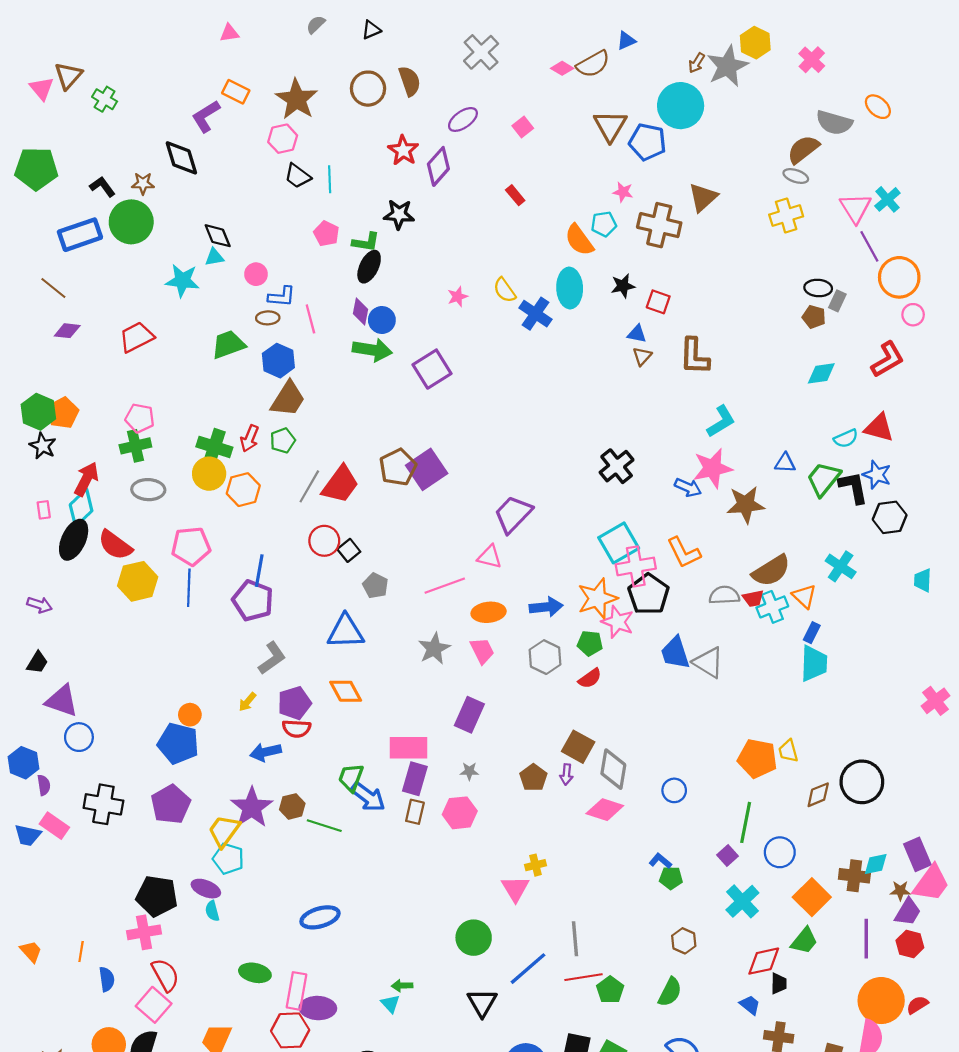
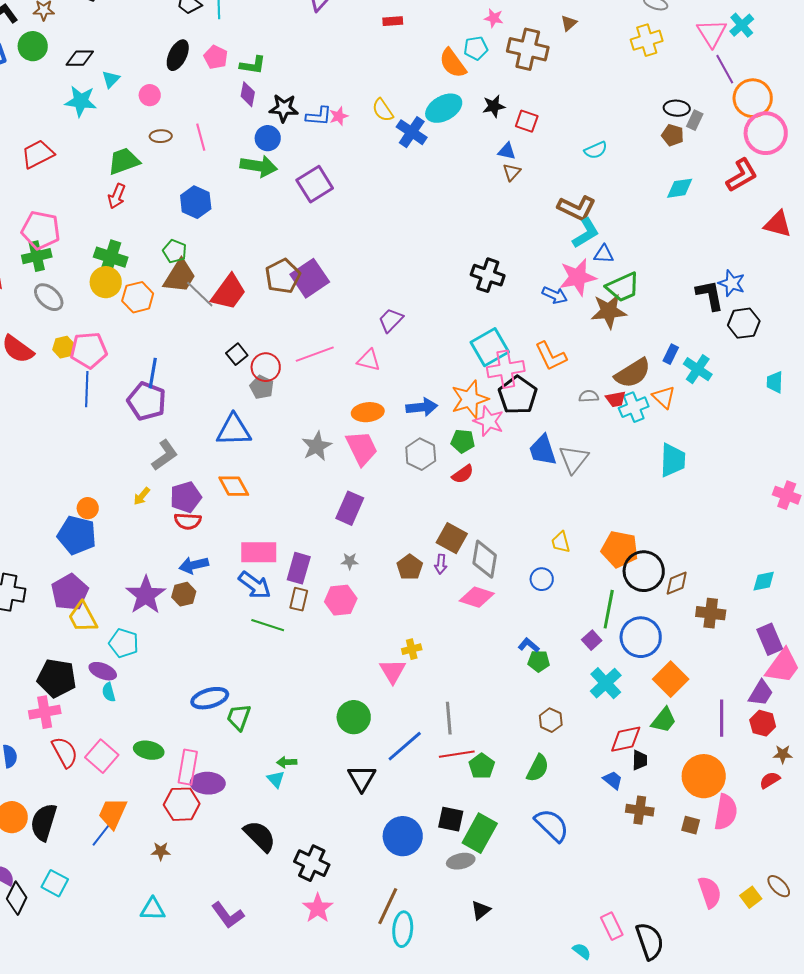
red rectangle: (515, 195) -> (393, 21), turned -54
brown triangle: (703, 197) -> (569, 23), size x0.6
black star: (399, 214) -> (284, 108), moved
green circle: (131, 222) -> (33, 46), size x0.7
black diamond: (218, 236) -> (80, 58), moved, turned -68
cyan triangle: (214, 257) -> (111, 79), turned -36
black ellipse: (369, 267) -> (178, 55), moved
cyan ellipse: (570, 288) -> (444, 108), turned 63
blue L-shape: (282, 297) -> (319, 116), moved
purple diamond: (361, 311) -> (248, 94), moved
pink circle: (913, 315) -> (766, 133), size x2.0
brown L-shape: (694, 356) -> (577, 208), moved, turned -66
blue hexagon: (278, 361) -> (196, 202), moved
brown trapezoid: (288, 399) -> (180, 276), moved
pink pentagon: (140, 418) -> (41, 230), size x1.4
red triangle: (879, 428) -> (778, 224), moved
red arrow: (250, 438) -> (117, 196), moved
cyan semicircle: (846, 438) -> (596, 150), moved
green pentagon: (283, 441) -> (175, 251), turned -30
blue triangle: (785, 463) -> (604, 254), moved
black cross: (617, 466) -> (488, 275), turned -32
green trapezoid: (823, 479) -> (623, 287), moved, turned -153
gray line: (309, 486) -> (200, 294), turned -76
gray ellipse: (148, 490) -> (49, 297), turned 40
purple trapezoid: (513, 514) -> (391, 320), size x0.7
red circle: (324, 541) -> (266, 367), moved
yellow hexagon: (138, 581) -> (64, 347), moved, size x0.6
pink line: (445, 586) -> (315, 354), moved
gray semicircle: (724, 595) -> (589, 396), size x0.7
blue rectangle: (812, 633) -> (671, 354), moved
pink trapezoid: (482, 651) -> (362, 448), size x1.4
gray triangle: (708, 662) -> (574, 459), turned 36
pink cross: (935, 701) -> (787, 495), turned -32
pink rectangle: (409, 748) -> (259, 552), moved
yellow trapezoid: (788, 751) -> (561, 542), moved
blue arrow: (266, 752) -> (194, 565), moved
green trapezoid: (351, 778) -> (239, 717), moved
black circle: (862, 782) -> (644, 571), moved
green line: (324, 826) -> (268, 625), moved
yellow trapezoid: (224, 831) -> (83, 617), moved, turned -64
blue circle: (780, 852) -> (641, 637), size x1.4
cyan diamond: (876, 864) -> (764, 581), moved
brown cross: (854, 876) -> (711, 613), moved
brown star: (900, 891) -> (783, 754), moved
orange circle: (881, 1001) -> (704, 776), moved
pink square: (154, 1005) -> (102, 756), moved

